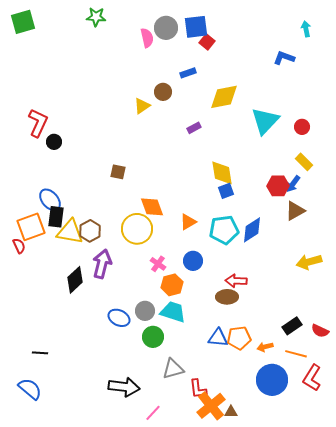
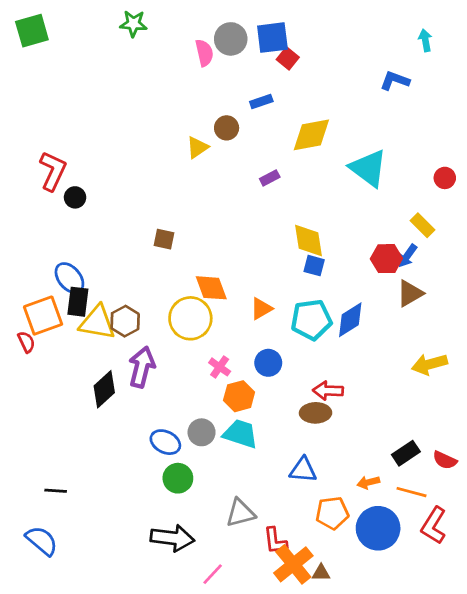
cyan triangle: (265, 121) -> (368, 168), turned -36
red circle: (302, 127) -> (445, 178), moved
blue square: (226, 191) -> (314, 266), turned 35
green circle: (153, 337) -> (178, 478), moved
orange pentagon: (239, 338) -> (332, 513), moved

